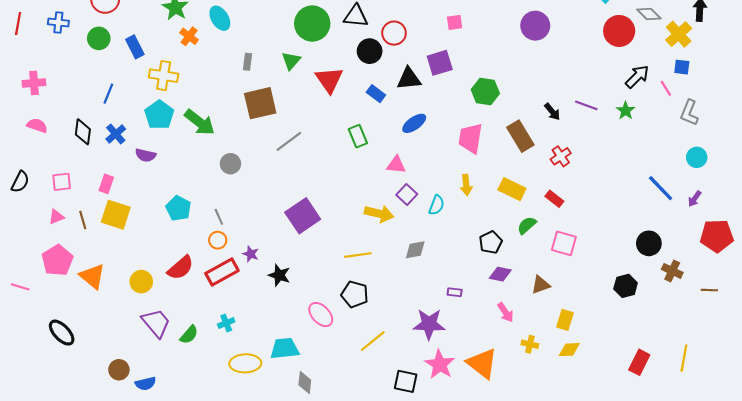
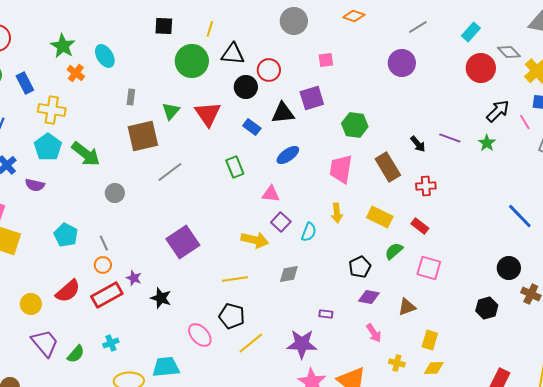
green triangle: (291, 61) -> (171, 111), moved
red cross: (561, 156) -> (426, 186), turned 30
yellow line: (373, 341) -> (251, 343), moved

